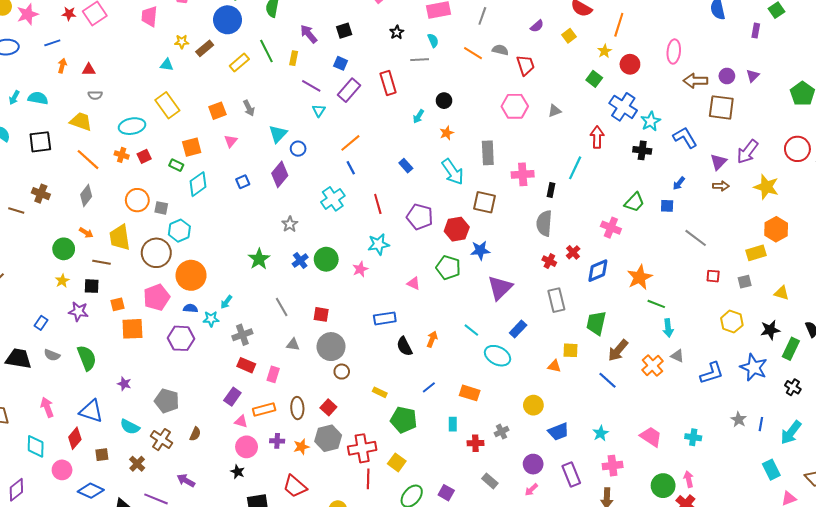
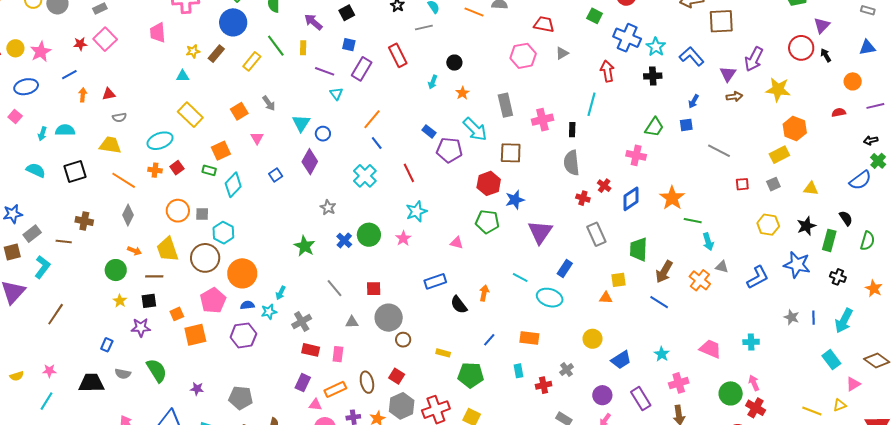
red trapezoid: (525, 65) -> (544, 24), moved, turned -50
purple pentagon: (420, 217) -> (449, 150), moved

